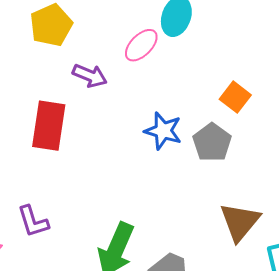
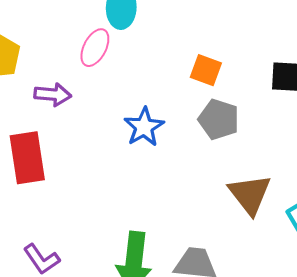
blue star: (163, 131) -> (144, 127), turned -30
gray pentagon: (212, 142) -> (219, 119), moved

